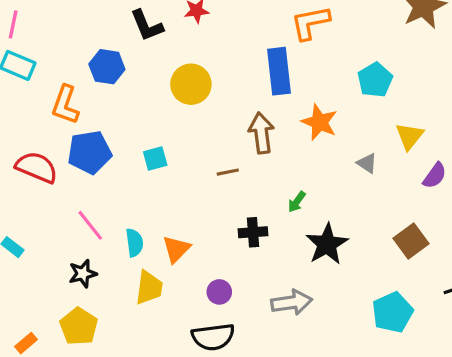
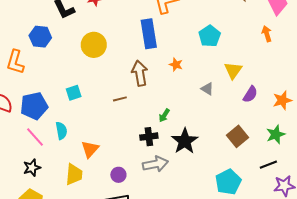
orange star: (319, 122) -> (176, 65), size x0.6
blue pentagon: (90, 152) -> (34, 106), moved
black cross: (253, 232) -> (149, 137), moved
cyan semicircle: (134, 243) -> (61, 131), moved
gray arrow: (292, 302) -> (155, 164), moved

